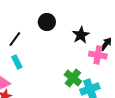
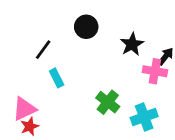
cyan rectangle: (17, 62) -> (57, 78), moved
green cross: (73, 78) -> (108, 102), moved

